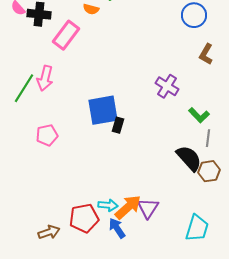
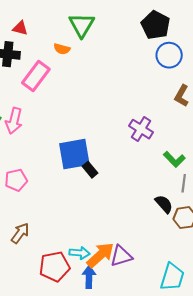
black rectangle: (118, 125) -> (90, 170), turned -56
black semicircle: (189, 158) -> (164, 204), size x0.7
purple triangle: (148, 208) -> (121, 256), turned 40
blue arrow: (117, 228) -> (89, 277), turned 35
brown arrow: (49, 232) -> (20, 233), moved, turned -35

